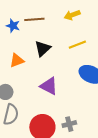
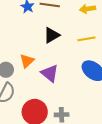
orange triangle: (17, 60) -> (27, 61), moved, turned -35

